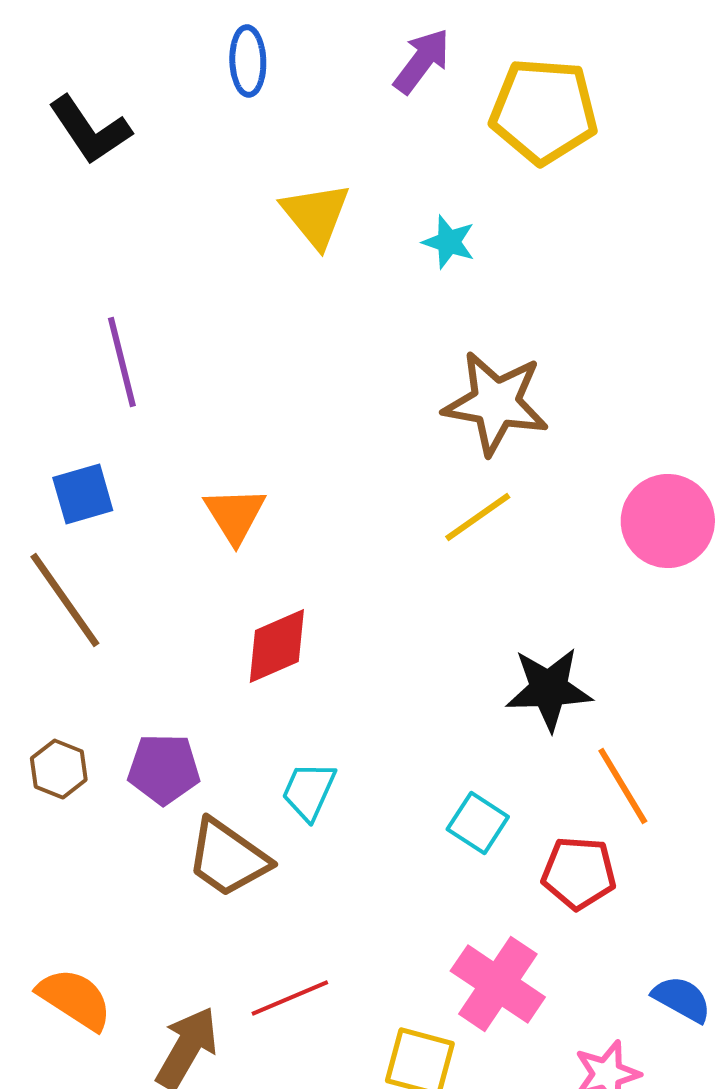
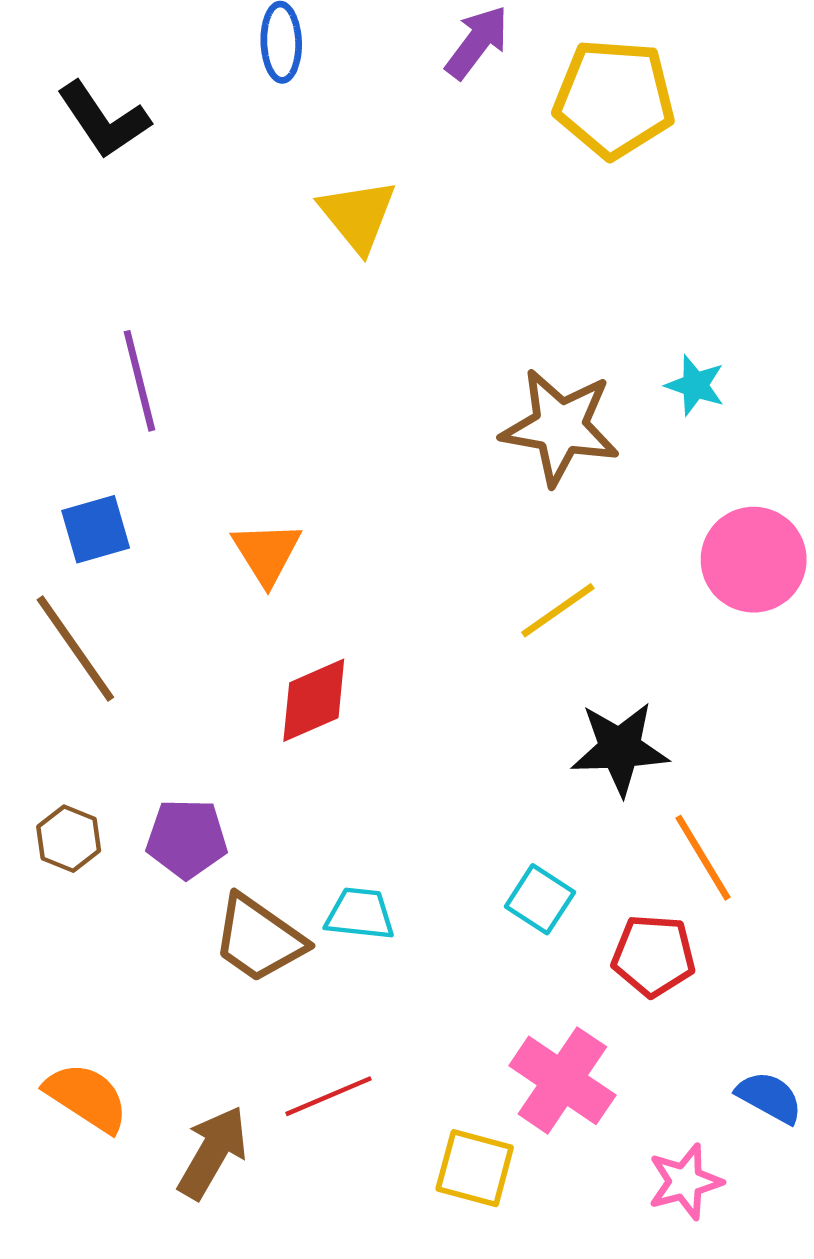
cyan star: (449, 242) -> (695, 385), moved
yellow line: (478, 517) -> (558, 610), moved
cyan trapezoid: (309, 791) -> (360, 914), moved, turned 72

